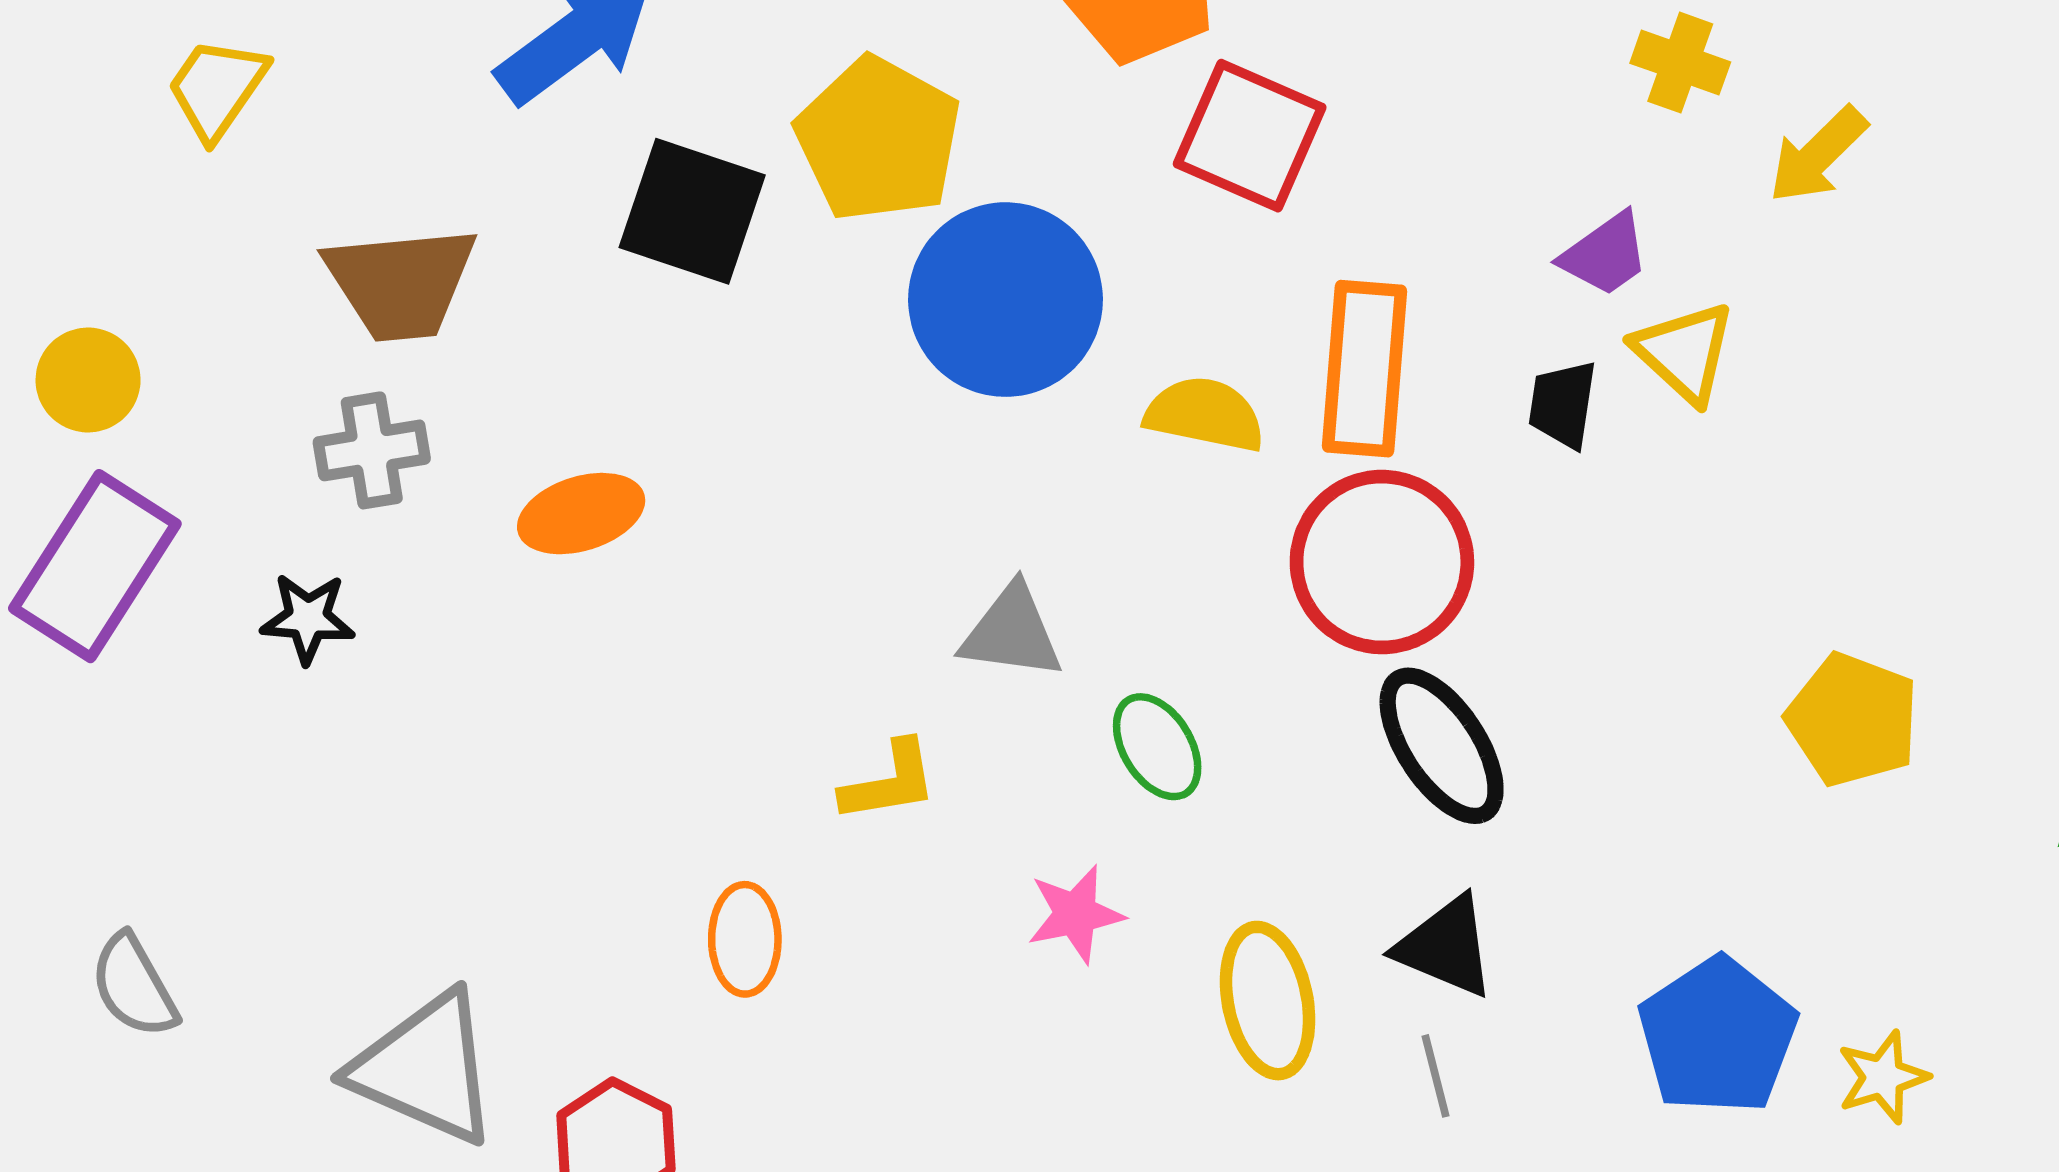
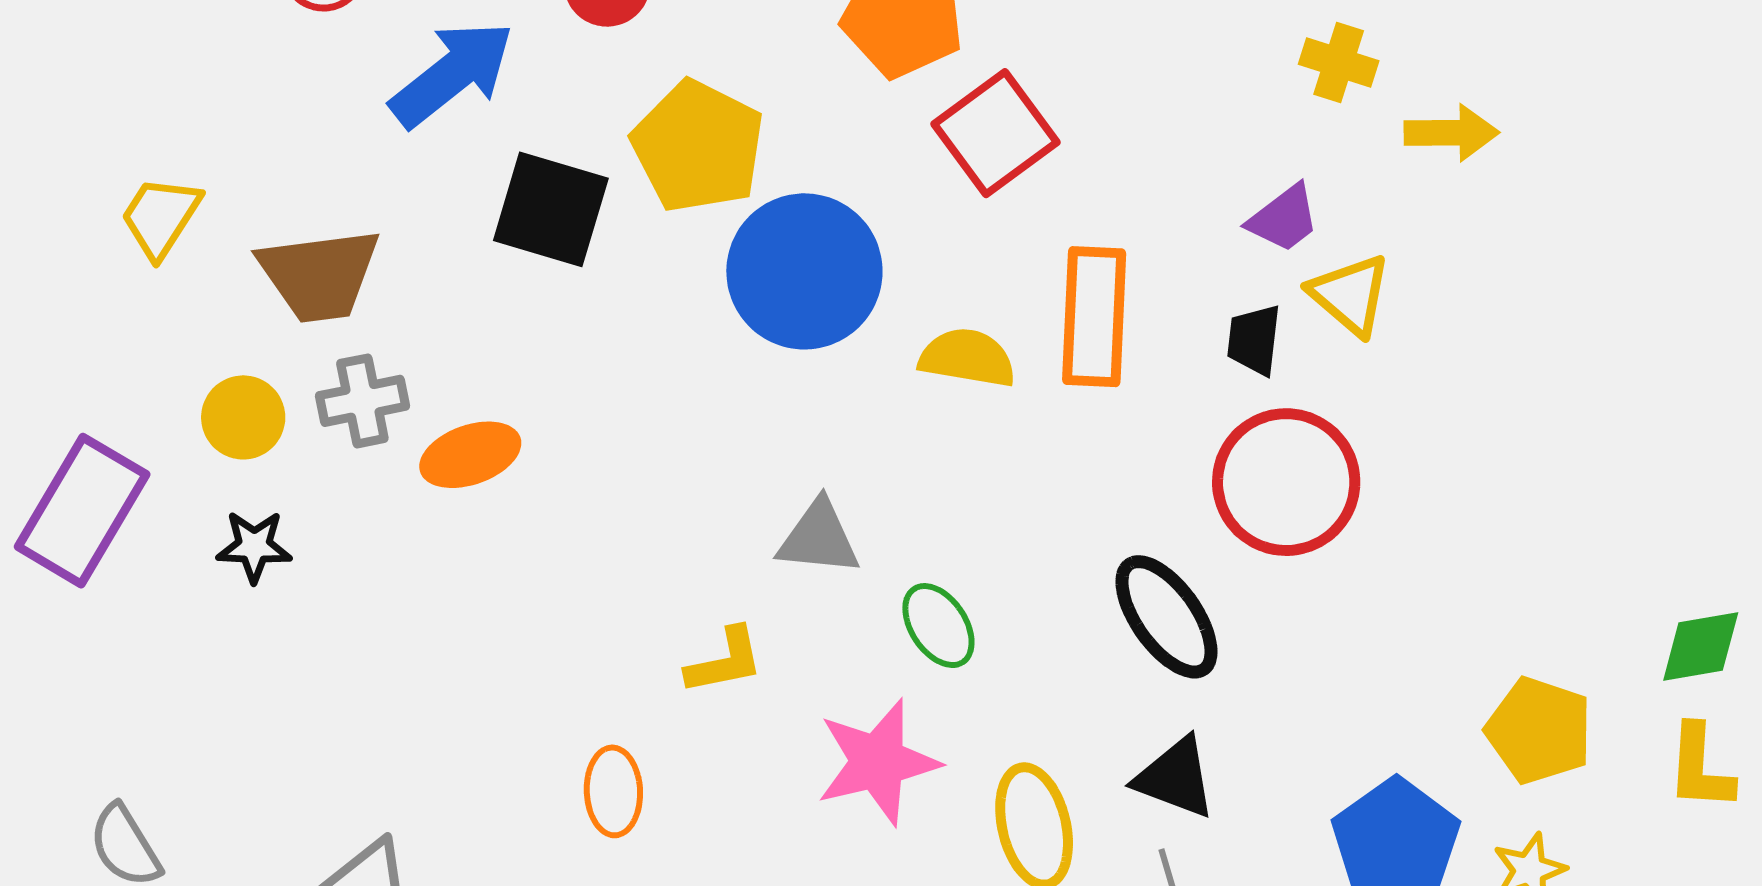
yellow trapezoid: (217, 88) -> (161, 217), moved
red square: (1250, 136) -> (996, 133), turned 32
yellow arrow: (1818, 155) -> (1451, 133), turned -134
yellow circle: (88, 380) -> (243, 417), moved
gray cross: (372, 450) -> (362, 401), moved
red circle: (1382, 562) -> (1286, 482), moved
yellow pentagon: (1853, 720) -> (1539, 730), moved
pink star: (1076, 914) -> (878, 762), size x1.6

